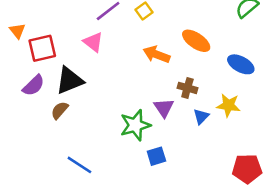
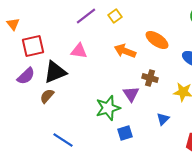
orange triangle: (17, 31) -> (13, 24), moved
pink triangle: (93, 42) -> (79, 51), moved, turned -30
blue triangle: (201, 116) -> (163, 119), moved

